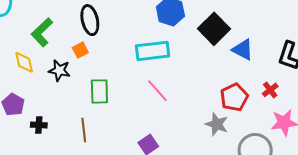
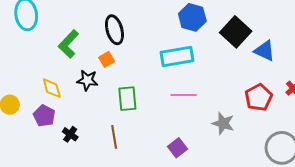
yellow diamond: (24, 62) -> (52, 88), moved
pink line: (157, 91) -> (184, 95), turned -45
gray star: (217, 124) -> (223, 123), moved
black cross: (39, 125) -> (70, 134), turned 35

